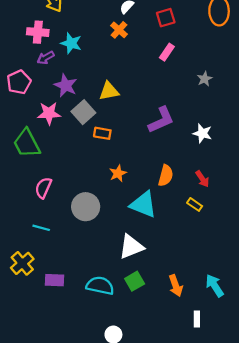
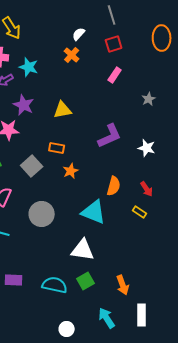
gray square: (83, 112) -> (32, 166), moved
orange star: (118, 173) -> (71, 171), moved
white triangle: (131, 247) -> (83, 250), turned 30
cyan arrow: (215, 286) -> (107, 318), moved
white rectangle: (197, 319) -> (142, 315), size x1.5

